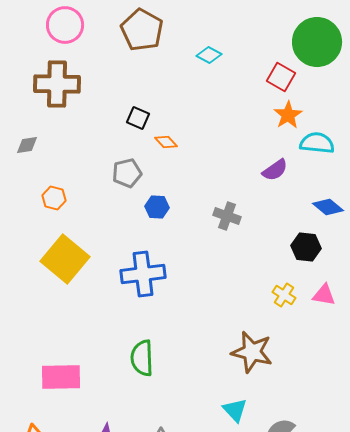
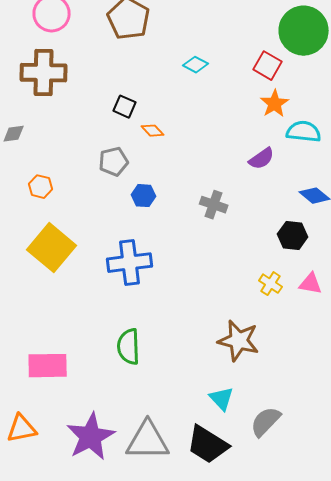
cyan diamond: (209, 55) -> (196, 65), moved

